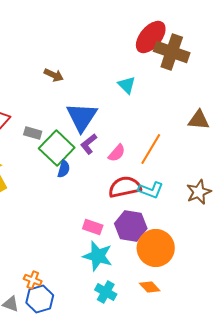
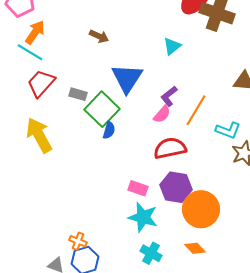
cyan triangle: (127, 85) -> (172, 46), turned 36
purple L-shape: (89, 144) -> (169, 96), moved
cyan L-shape: (151, 190) -> (228, 130), moved

